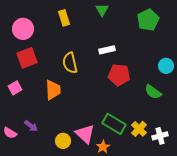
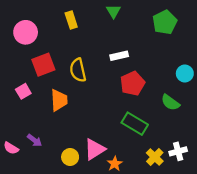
red square: (27, 58) -> (43, 65), moved
red pentagon: (119, 75) -> (132, 84), turned -30
pink square: (15, 88) -> (23, 91), moved
green rectangle: (114, 124) -> (135, 124), moved
yellow cross: (139, 129) -> (155, 157), moved
pink triangle: (85, 134) -> (95, 149), turned 45

